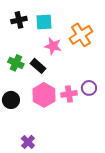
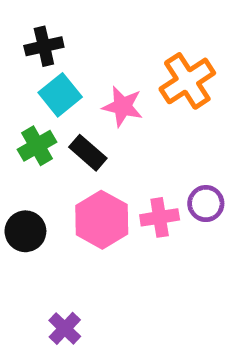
cyan square: (44, 22) -> (60, 95), moved, turned -36
green cross: (16, 63) -> (37, 146), turned 35

